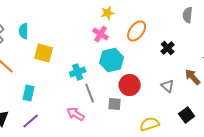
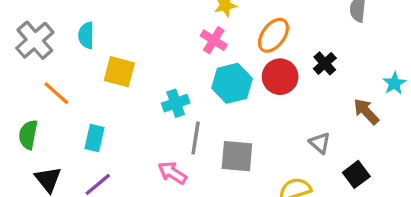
red circle: (130, 85) -> (280, 77), moved
gray triangle: (168, 86) -> (320, 143), moved
gray line: (90, 93) -> (196, 138), turned 30
gray square: (115, 104) -> (237, 156), size x1.5

